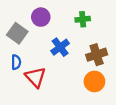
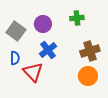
purple circle: (41, 17) -> (43, 24), moved
blue cross: (60, 47) -> (48, 50), moved

